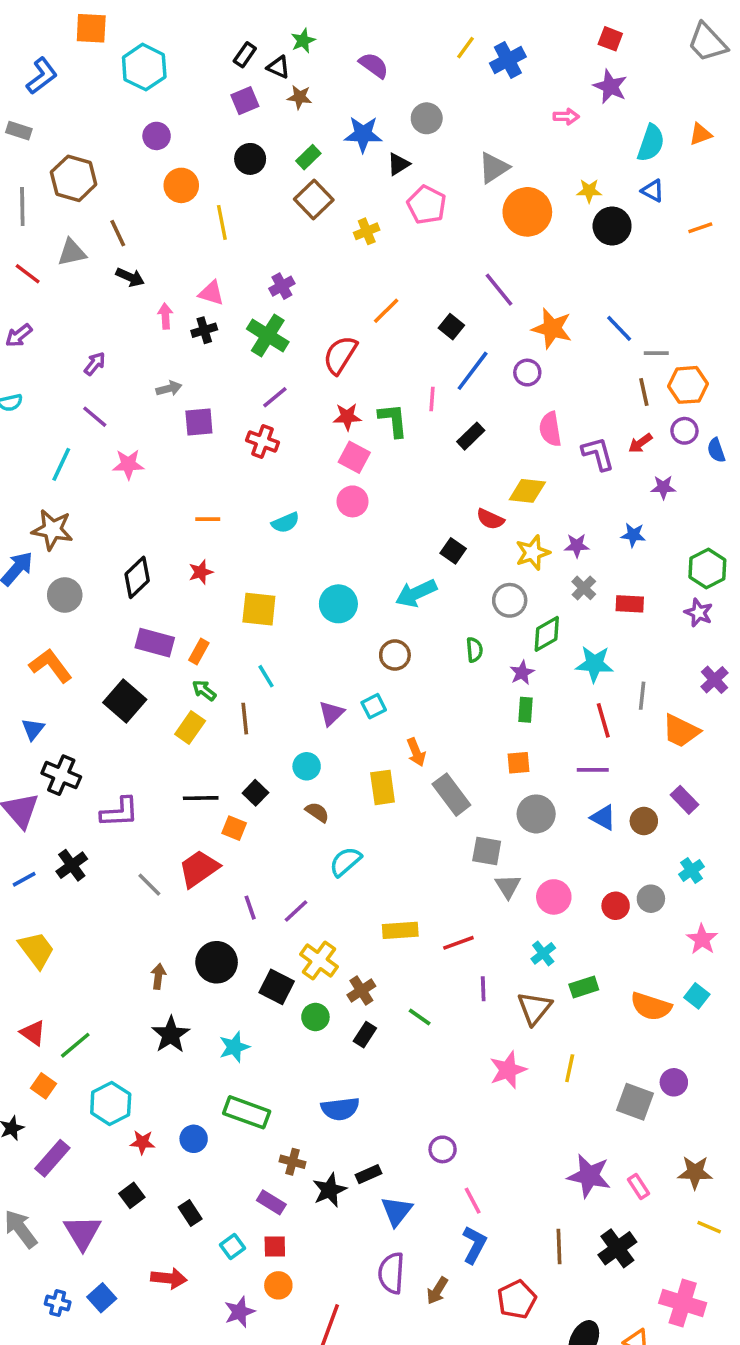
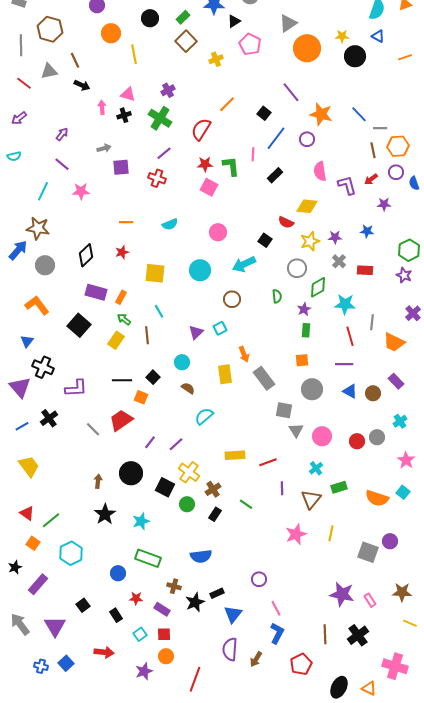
pink circle: (353, 501) -> (218, 232), moved
purple line: (250, 908) -> (150, 442), turned 56
red star: (142, 1142) -> (136, 598), moved

